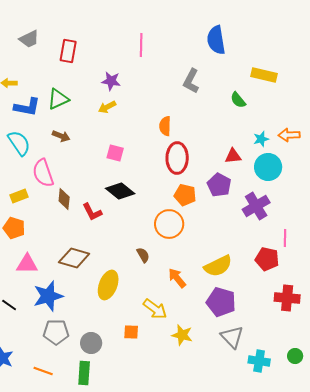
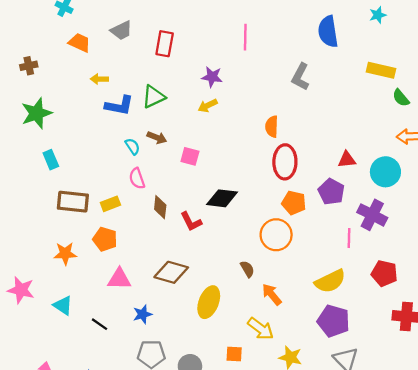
green semicircle: (238, 100) -> (401, 98), moved
cyan star: (261, 139) -> (378, 15), moved
cyan semicircle: (19, 143) -> (133, 146), moved, size x0.6
pink square: (115, 153) -> (190, 156), moved
pink semicircle: (43, 173) -> (137, 178), size x0.7
black diamond: (120, 191) -> (222, 198), turned -32
purple cross: (256, 206) -> (372, 215), turned -32
pink line: (285, 238) -> (349, 238), moved
orange arrow: (177, 278) -> (272, 294), moved
blue star: (48, 296) -> (142, 314), size x0.6

